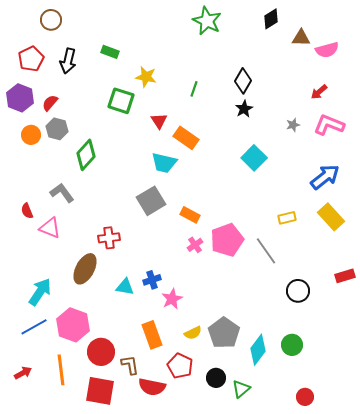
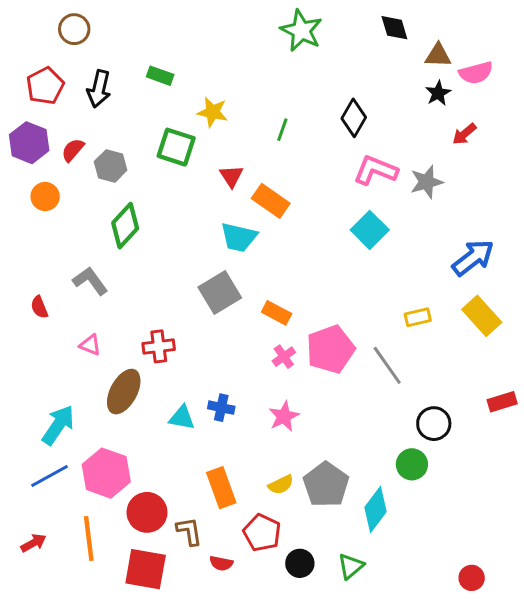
black diamond: (271, 19) -> (394, 28), turned -75
black star: (244, 109) -> (438, 93), moved
gray star: (293, 125) -> (426, 182), size x1.6
pink L-shape: (329, 125) -> (376, 170), moved
gray hexagon: (57, 129) -> (111, 166), moved
pink triangle: (50, 228) -> (90, 345), moved, size x0.7
blue cross: (152, 280) -> (221, 408), turned 30
pink star: (172, 299) -> (284, 416), moved
green circle: (292, 345) -> (412, 464), moved
black circle: (216, 378) -> (300, 563), moved
red semicircle: (152, 387) -> (221, 563), size x0.6
red circle: (305, 397) -> (472, 578), moved

